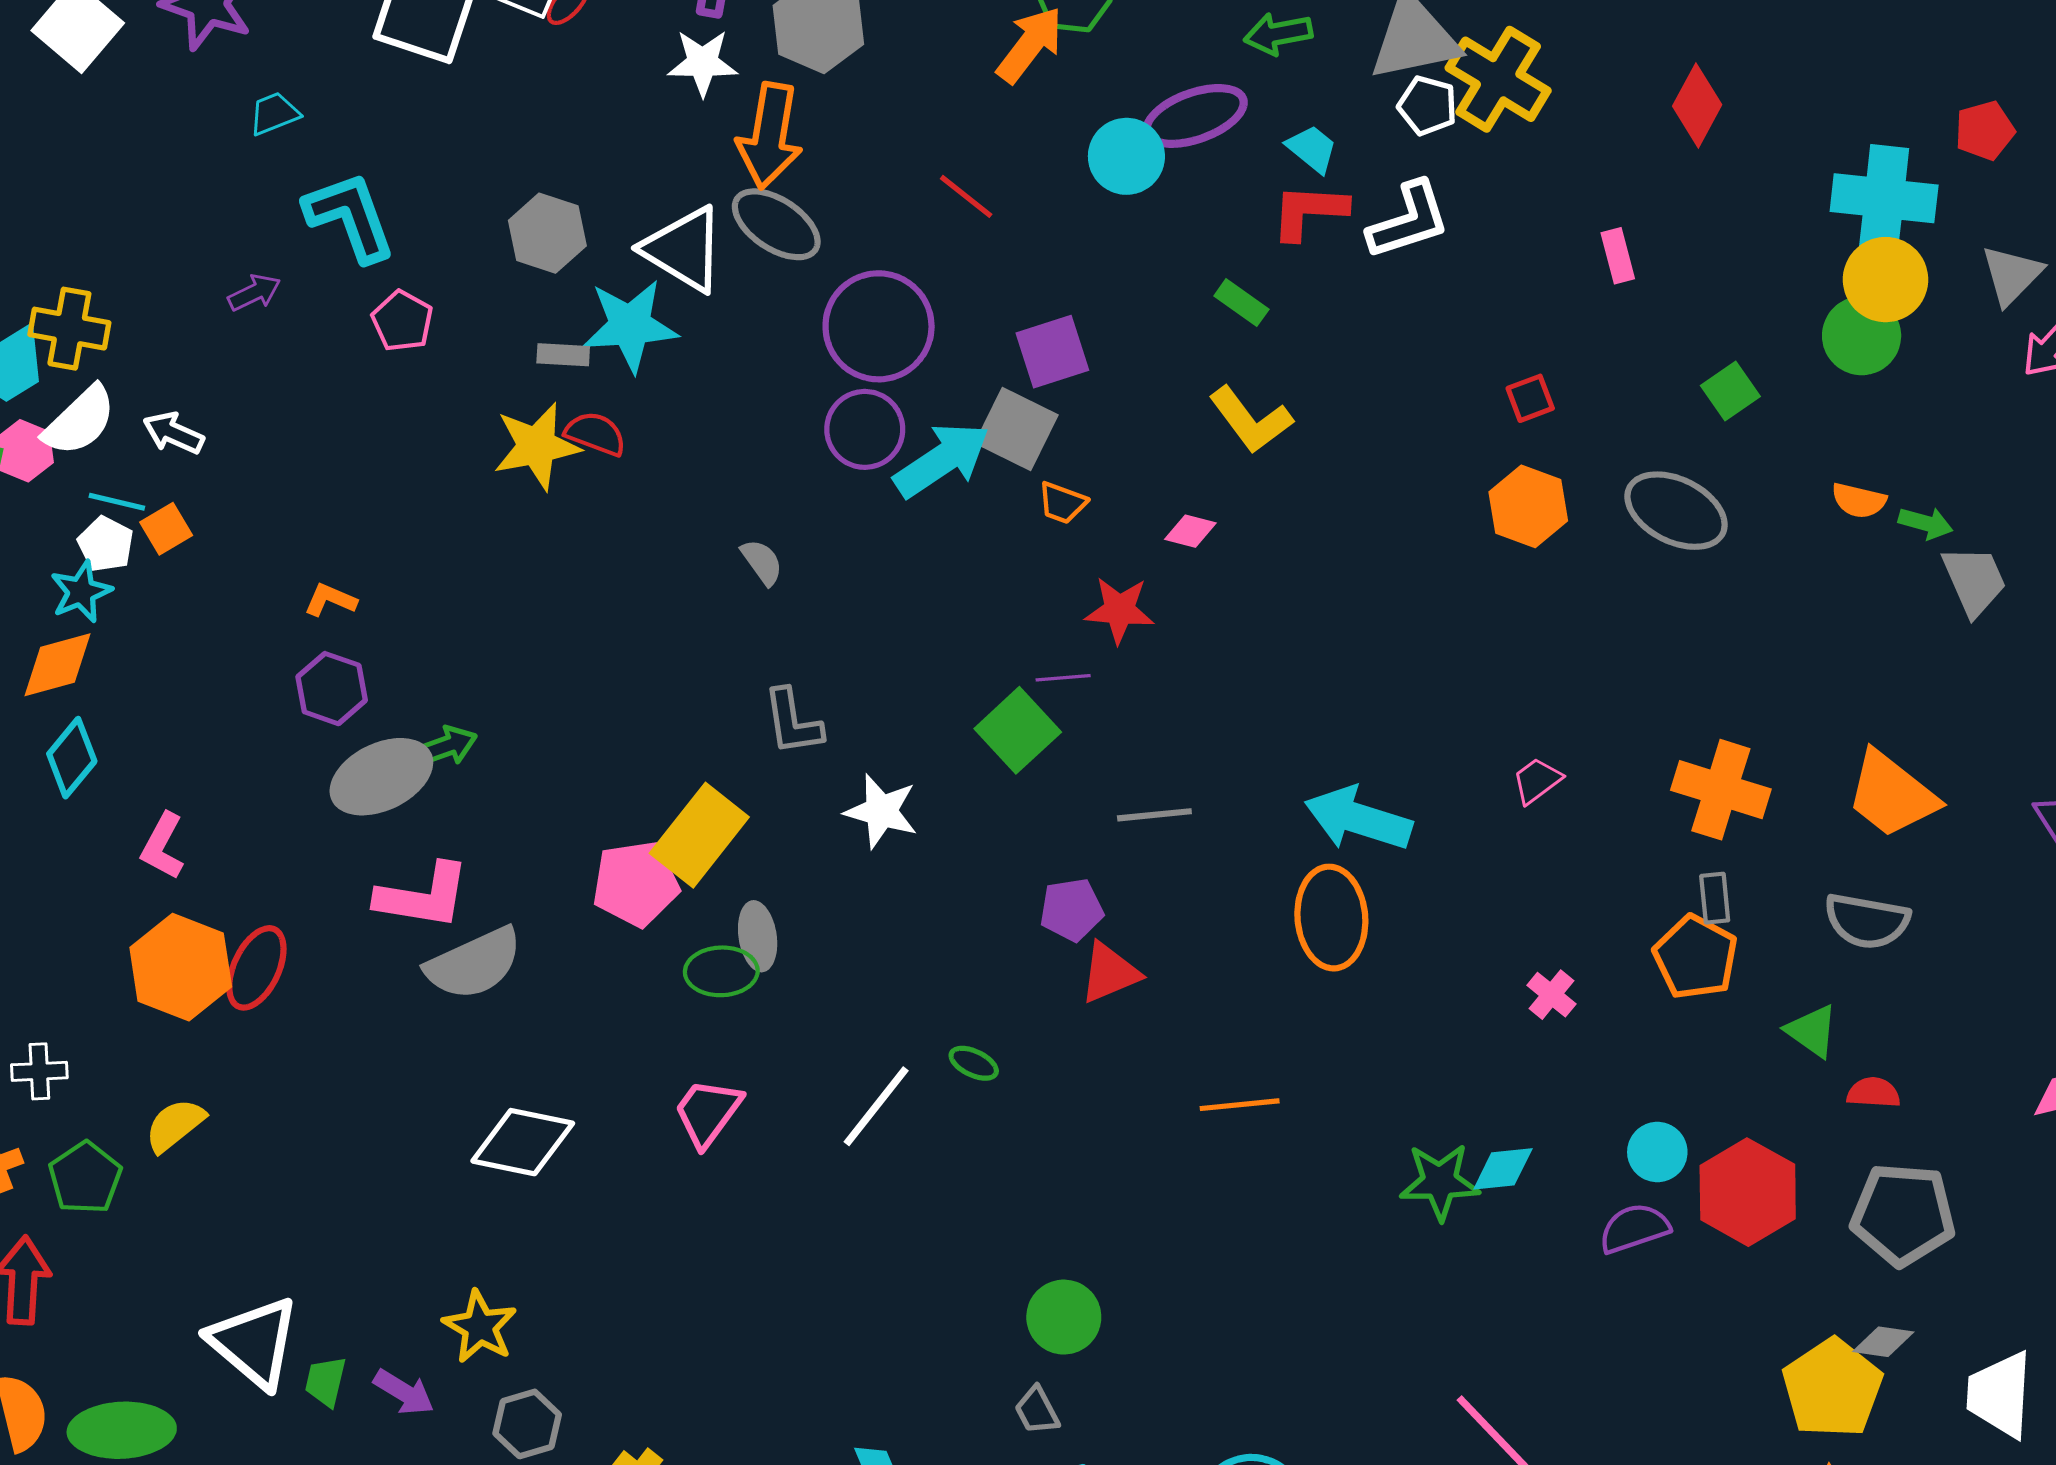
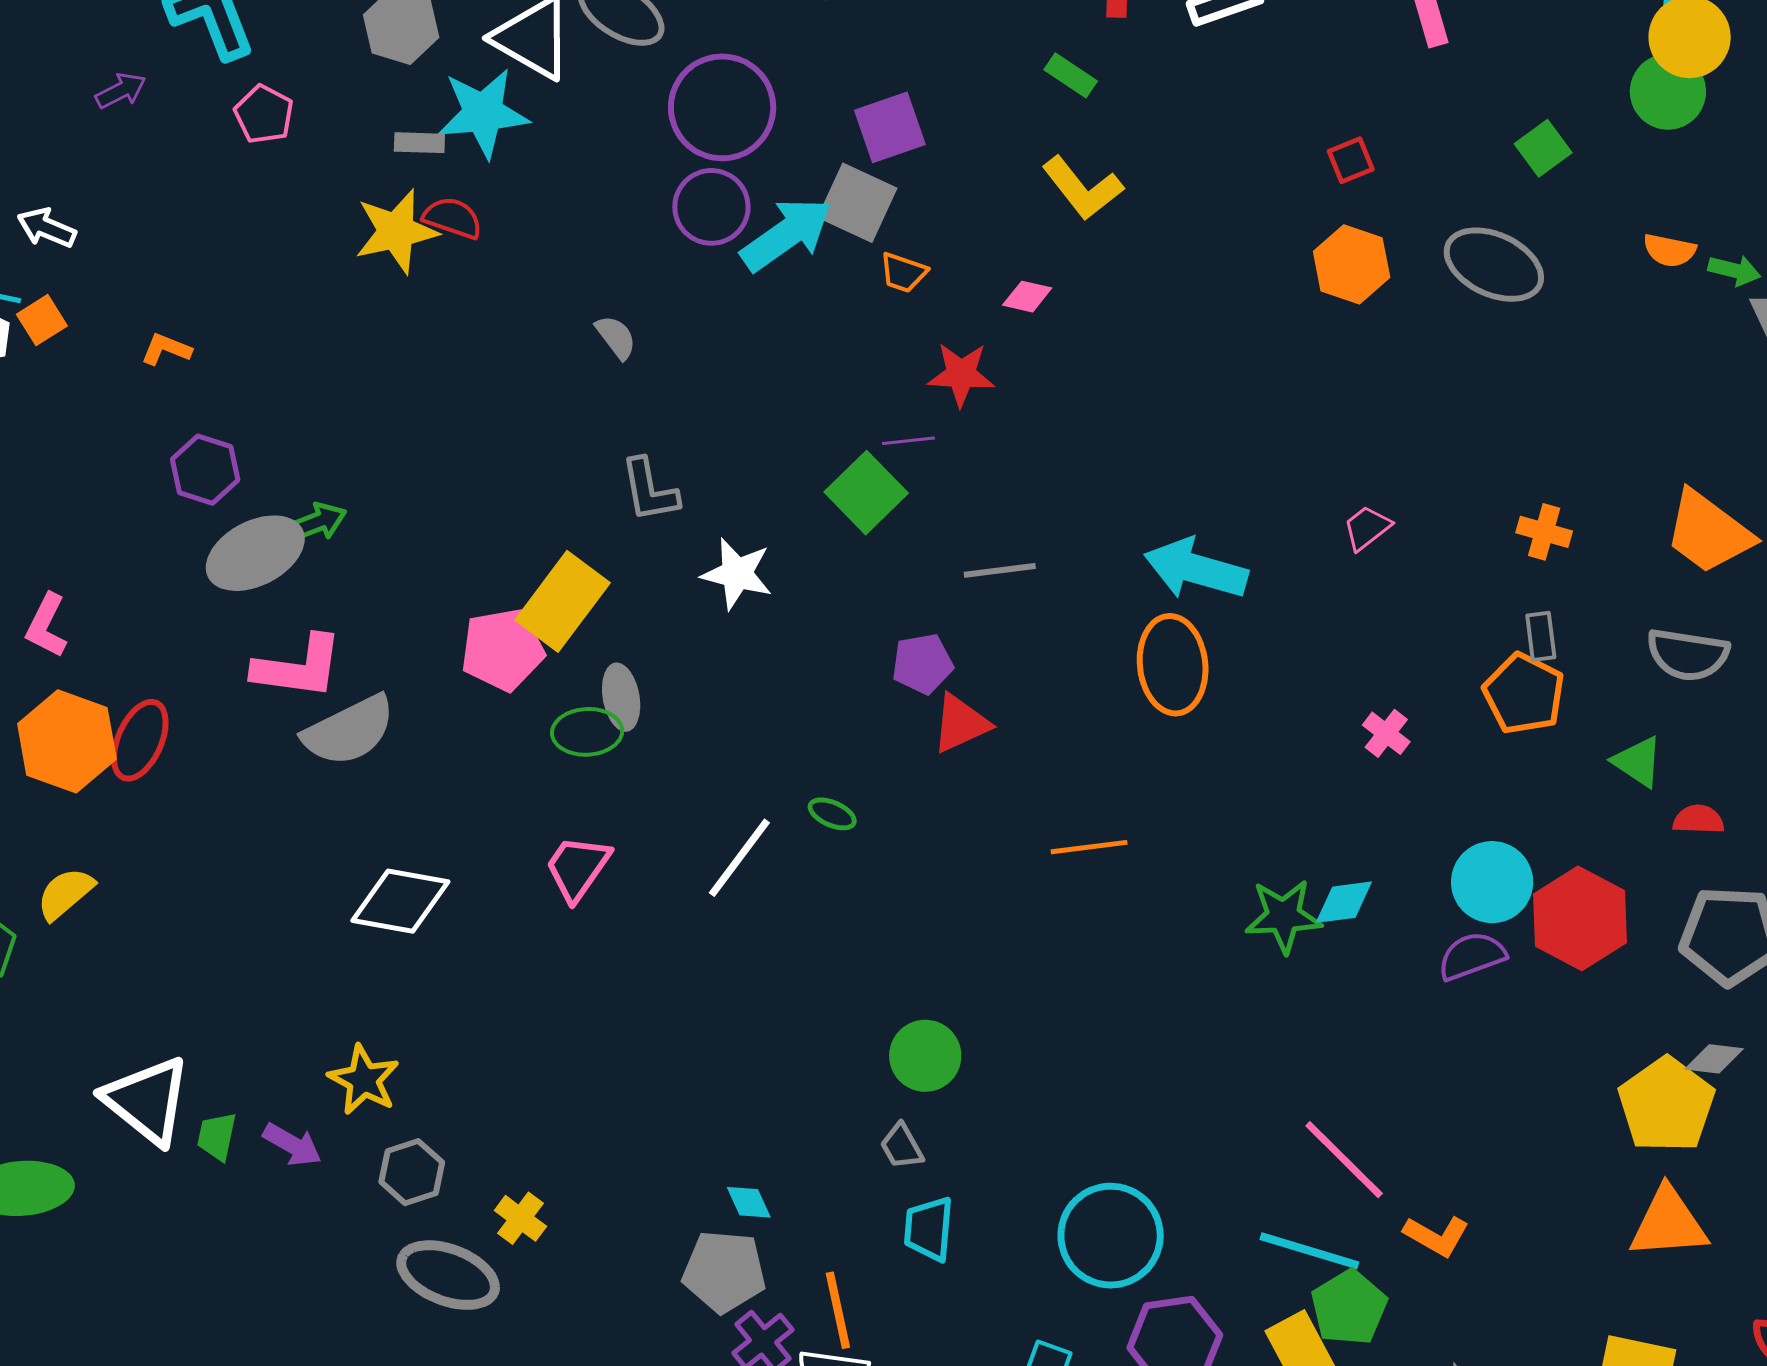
orange L-shape: (330, 600) -> (166, 349), moved
orange cross: (1721, 790) -> (1544, 532), size x0.6
cyan circle: (1657, 1152) -> (1492, 882), size x1.4

